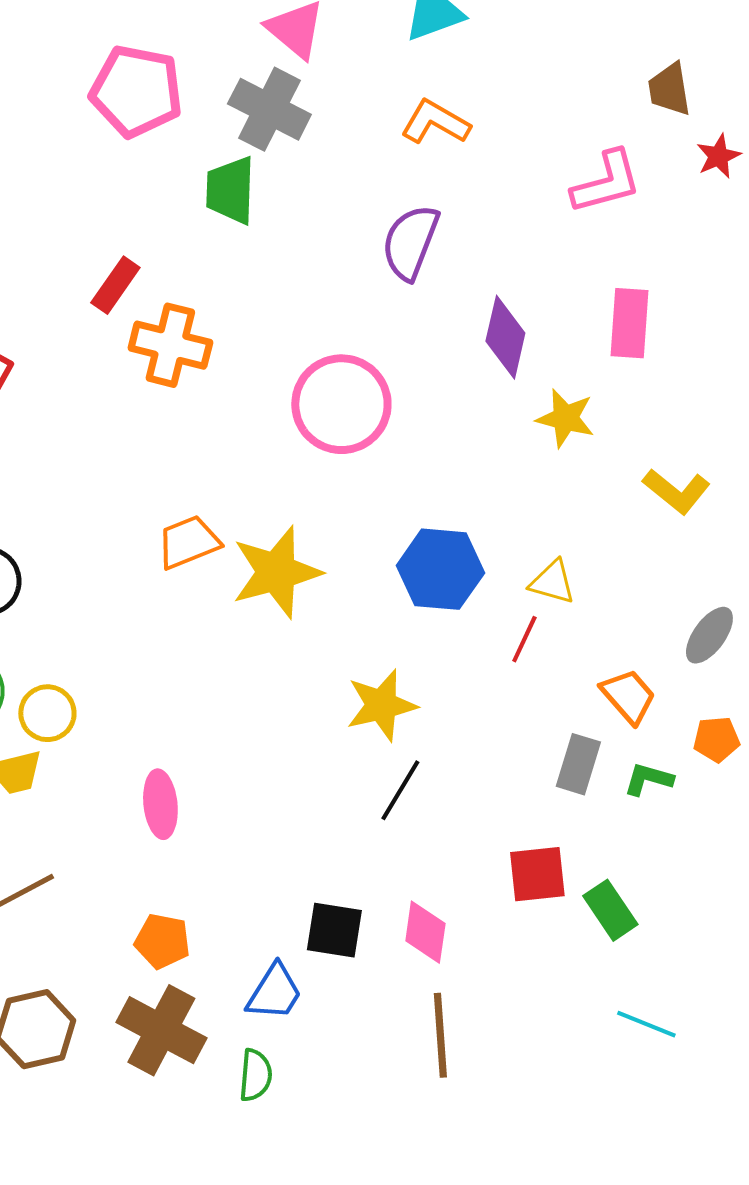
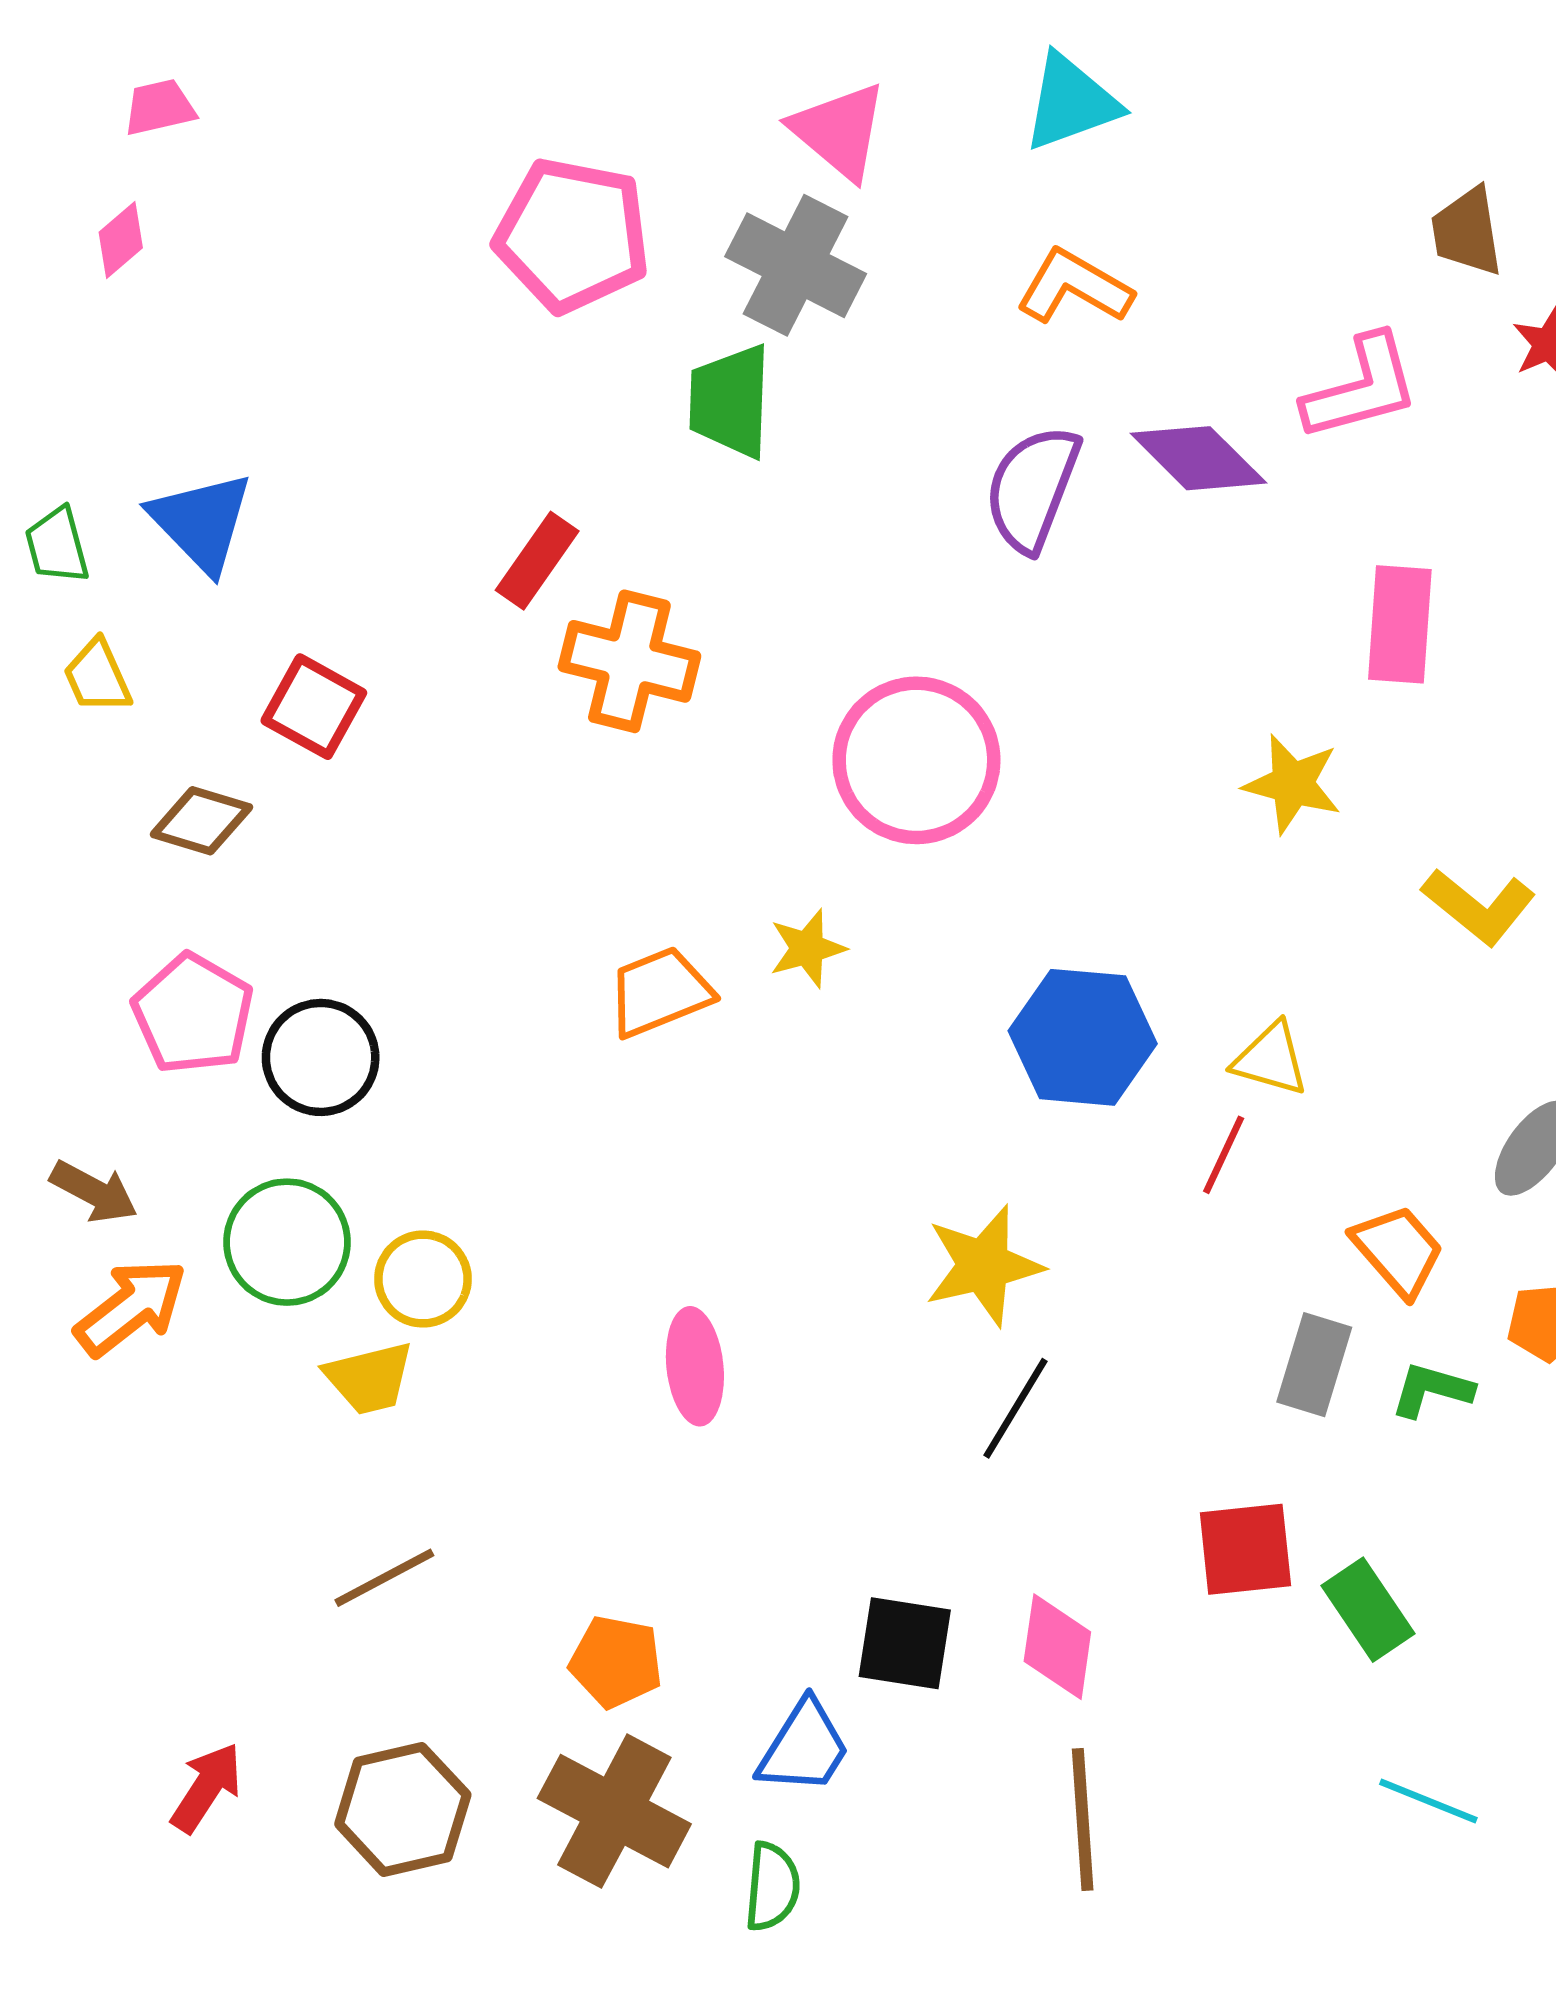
purple diamond: (505, 337) -> (1198, 458), moved, turned -58
yellow star: (276, 572) -> (807, 948), moved, size x0.5
pink ellipse: (160, 804) -> (695, 1366), moved

